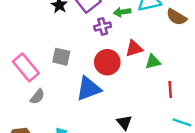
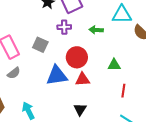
green arrow: (122, 12) -> (96, 30), moved
purple cross: (103, 26) -> (64, 27), moved
red triangle: (134, 48) -> (83, 79), moved

